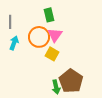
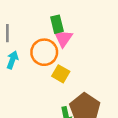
pink triangle: (55, 35) -> (63, 38), moved

